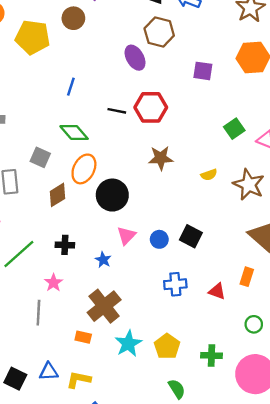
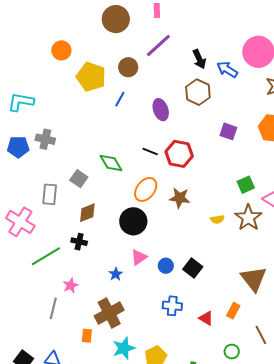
purple ellipse: (135, 58) -> (161, 110), moved
blue line: (71, 87) -> (120, 99), moved
orange ellipse: (84, 169) -> (146, 189), moved
brown star: (249, 185) -> (248, 218), moved
black cross: (65, 245) -> (79, 242), moved
orange rectangle: (83, 337) -> (87, 336), turned 72

